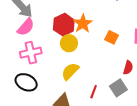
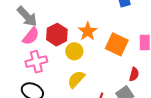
red hexagon: (64, 25) -> (57, 35), moved
orange square: (112, 37) -> (117, 44), size x1.6

